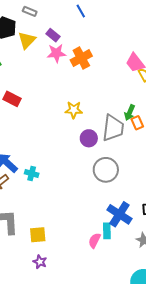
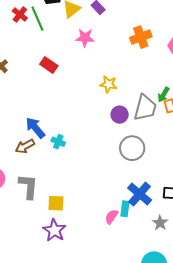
pink star: (56, 53) -> (85, 38), moved
orange cross: (81, 58) -> (141, 37), moved
purple star: (40, 262) -> (54, 230), size x1.6

